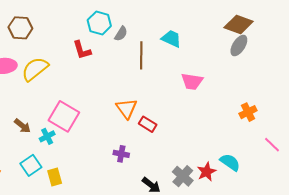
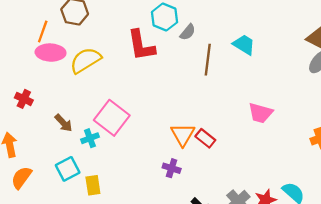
red L-shape: (82, 50) -> (141, 45), size x1.4
pink trapezoid: (192, 81) -> (260, 113), moved
orange triangle: (127, 108) -> (183, 135), moved

